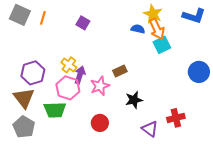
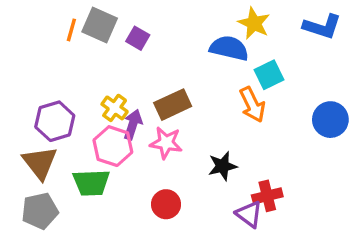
gray square: (20, 15) -> (100, 25), moved
blue semicircle: (138, 29) -> (229, 48), size x1.6
orange arrow: (157, 29) -> (252, 105), moved
brown rectangle: (120, 71) -> (173, 105), moved, size x1.5
pink star: (100, 86) -> (166, 143), turned 30
red cross: (176, 118) -> (267, 196), moved
gray pentagon: (24, 127) -> (40, 211), turned 30

